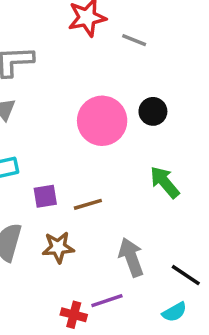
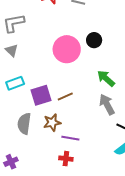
purple square: (45, 196) -> (41, 95), size x1.5
gray arrow: (131, 257) -> (107, 104), moved
purple line: (107, 301) -> (70, 138), moved, turned 36

